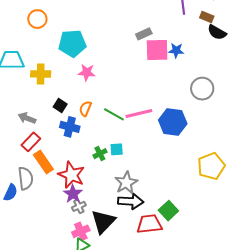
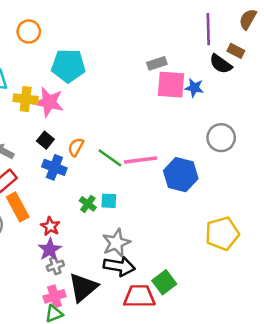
black semicircle: (217, 32) -> (221, 64), moved
pink star: (87, 72) -> (49, 102), moved, size x1.4
green cross: (100, 154) -> (88, 204), turned -32
red star: (71, 175) -> (50, 226), size x0.6

